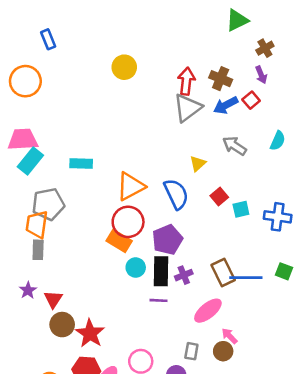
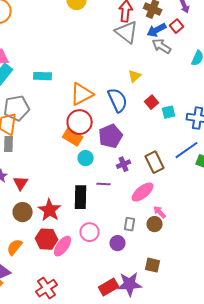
gray triangle: (188, 108) -> (127, 32), turned -45
gray arrow: (235, 146) -> (162, 46), moved
black rectangle: (161, 271) -> (81, 197), moved
blue line: (246, 278) -> (187, 150), moved, turned -35
brown circle: (62, 325) -> (23, 212), moved

